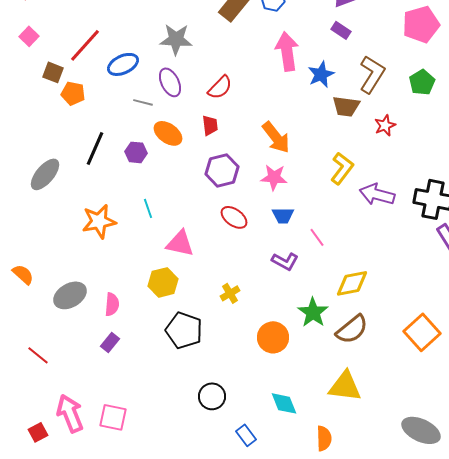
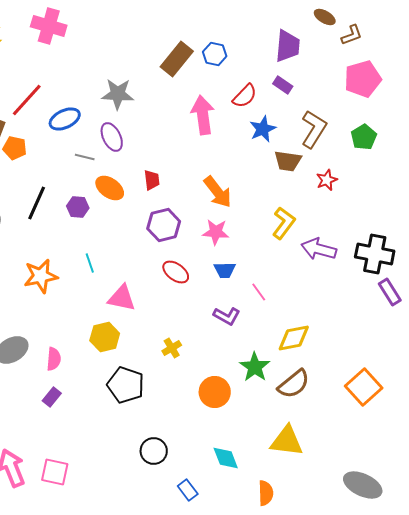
pink arrow: (287, 51) -> (203, 115), moved
red semicircle: (220, 87) -> (245, 96), moved

